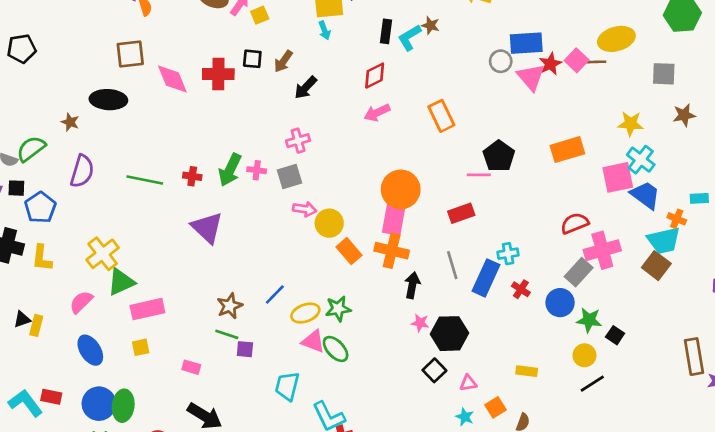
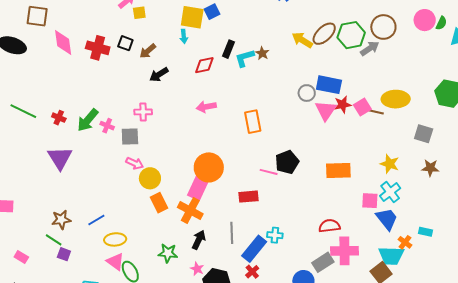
red diamond: (375, 76) -> (204, 65), moved
pink square: (618, 177) -> (370, 201), size x0.7
red cross: (521, 289) -> (252, 272), moved
green star: (338, 309) -> (168, 253), moved

